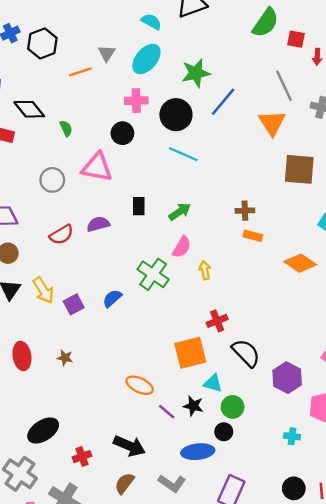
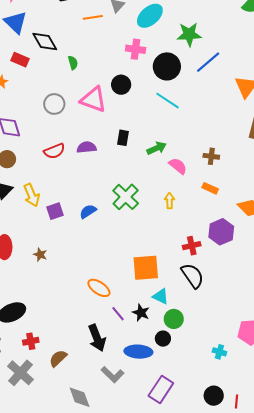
black circle: (122, 133) -> (121, 85), moved
orange rectangle: (253, 236) -> (210, 188), moved
pink semicircle: (182, 247) -> (178, 166), moved, turned -90
red cross: (217, 321) -> (192, 246), moved
purple hexagon: (287, 378) -> (221, 232), moved
black arrow: (129, 446) -> (97, 338), moved, turned 36
red cross: (82, 457) -> (31, 341), moved
brown semicircle: (125, 483) -> (58, 358), moved

